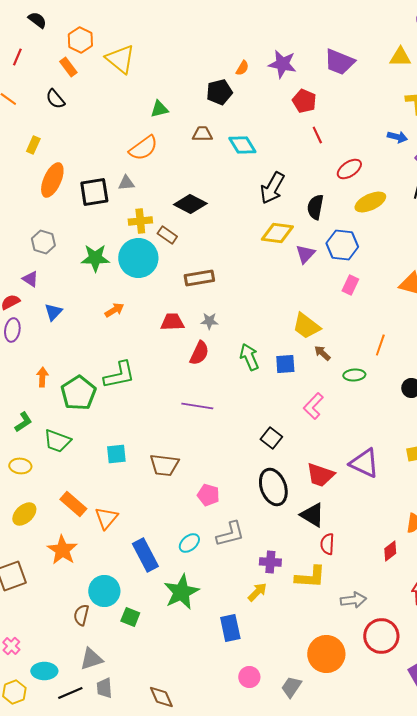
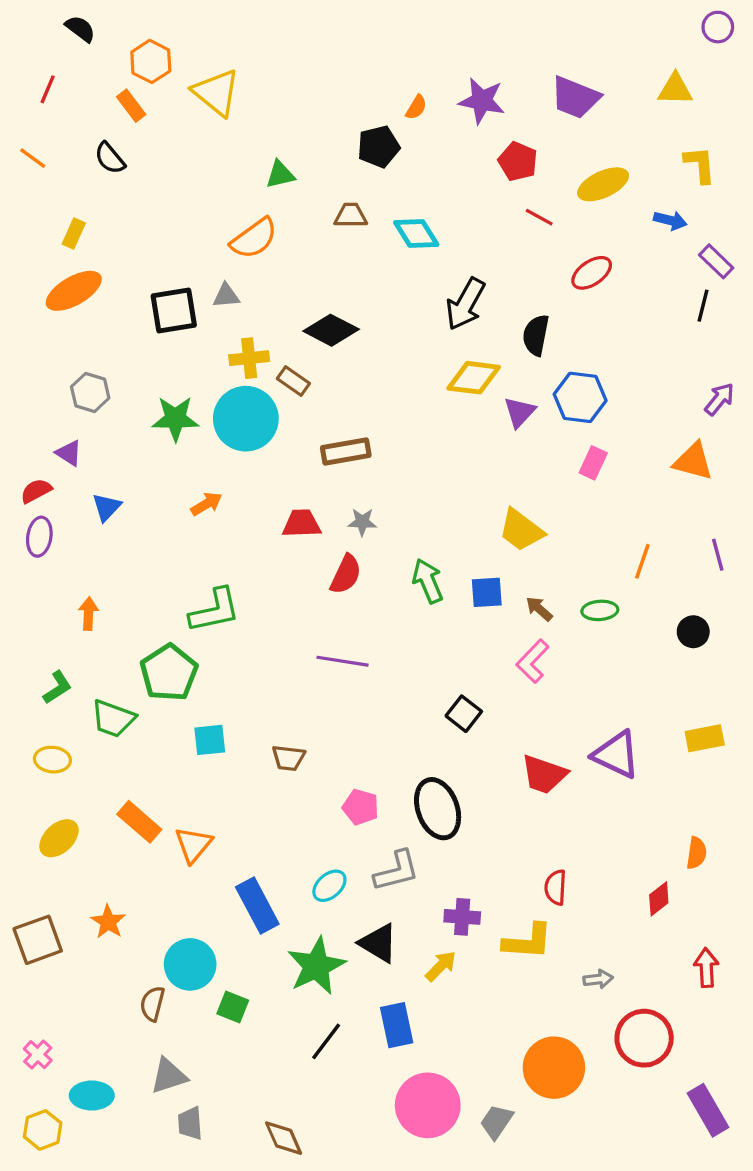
red line: (317, 135) -> (539, 217), turned -36
orange ellipse: (52, 180) -> (74, 291), moved, turned 36
yellow ellipse: (370, 202) -> (603, 184), moved
brown arrow: (322, 353) -> (539, 609), moved
green pentagon: (78, 393) -> (169, 673), moved
brown trapezoid: (164, 465) -> (288, 758), size x0.7
black ellipse: (273, 487) -> (438, 809), moved
black triangle: (312, 515) -> (379, 943), moved
orange star: (62, 550) -> (108, 922), moved, size x0.7
gray arrow: (353, 600) -> (598, 979), size x0.7
pink circle: (249, 677) -> (428, 1105), size x1.8
black line: (70, 693) -> (326, 1041), moved, turned -30

